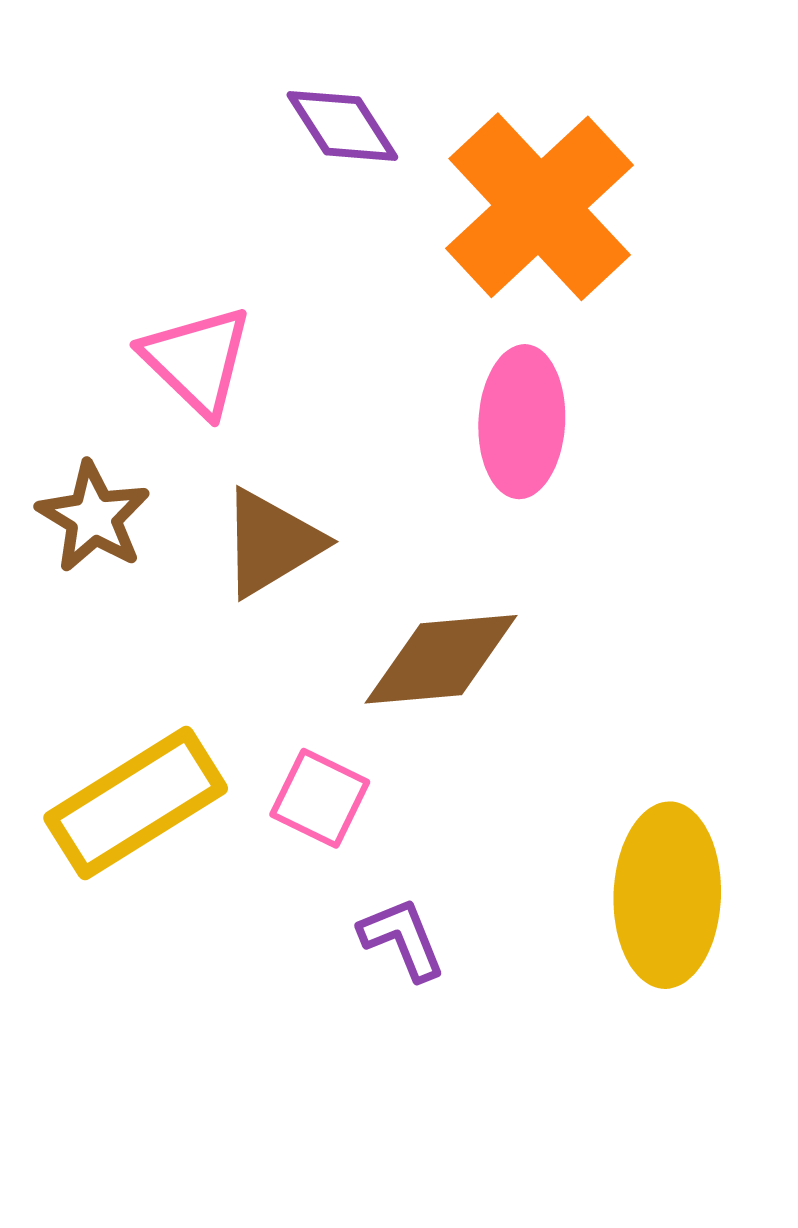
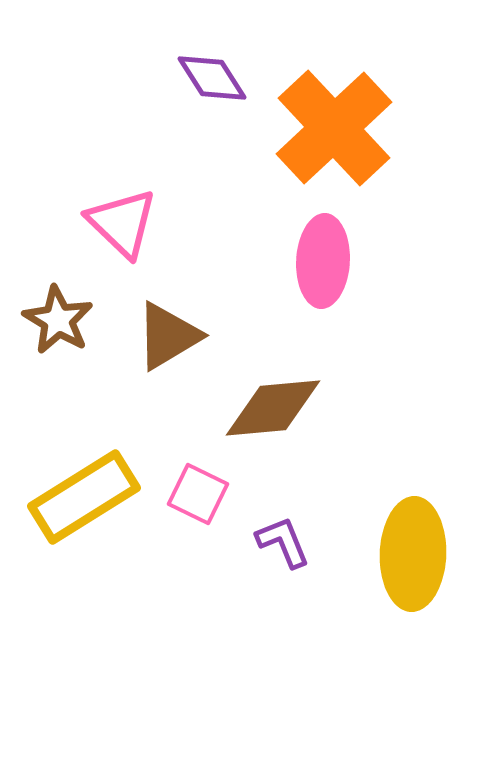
purple L-shape: (402, 939) -> (283, 542), moved

